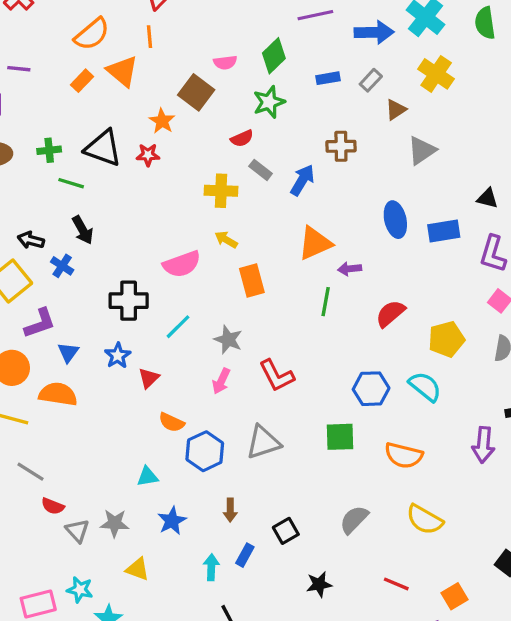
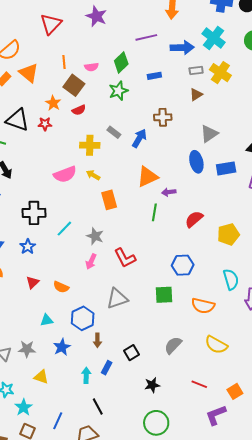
orange line: (150, 37) -> (64, 62), moved
gray rectangle: (371, 80) -> (196, 70), moved, turned 40
red semicircle: (242, 138) -> (79, 110), moved
gray triangle: (422, 150) -> (209, 134), moved
pink semicircle: (182, 264) -> (65, 174), moved
red triangle: (149, 378) -> (33, 282), moved
cyan semicircle: (425, 387) -> (231, 279), moved, turned 35
blue hexagon: (205, 451) -> (83, 318), moved

